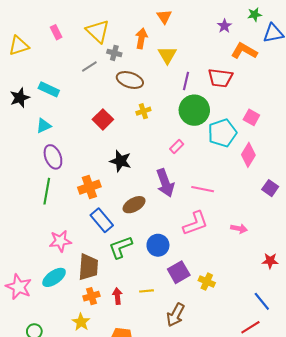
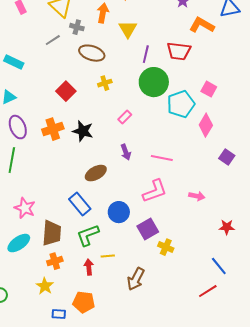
pink rectangle: (177, 146) -> (125, 117), moved
purple arrow: (165, 183) -> (126, 152), size x0.6
orange cross: (89, 187) -> (53, 129), moved
blue rectangle: (102, 220) -> (80, 204), moved
pink star: (60, 241) -> (25, 208), turned 30
green L-shape: (121, 247) -> (88, 235), moved
purple square: (179, 272) -> (148, 229), moved
red arrow: (117, 296) -> (89, 267), moved

